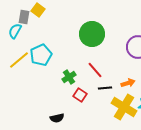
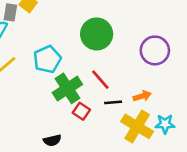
cyan pentagon: (41, 55) -> (47, 59), moved
green cross: (69, 77) -> (67, 88), size x1.6

